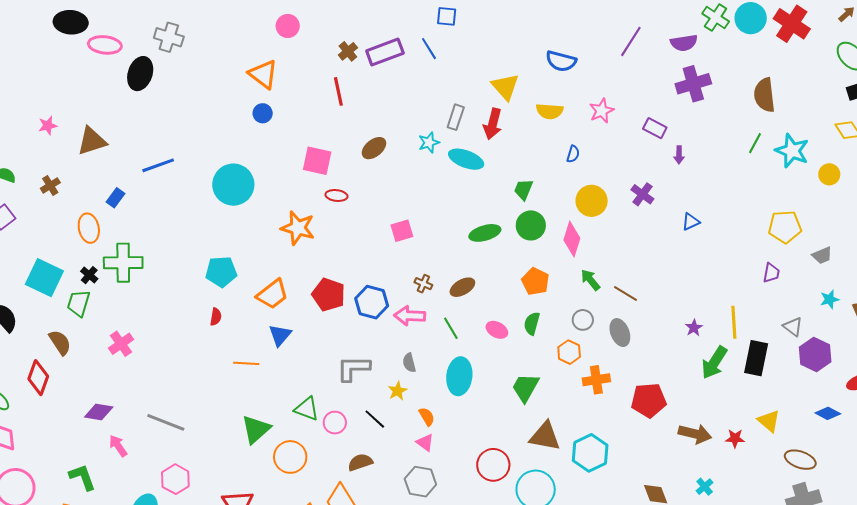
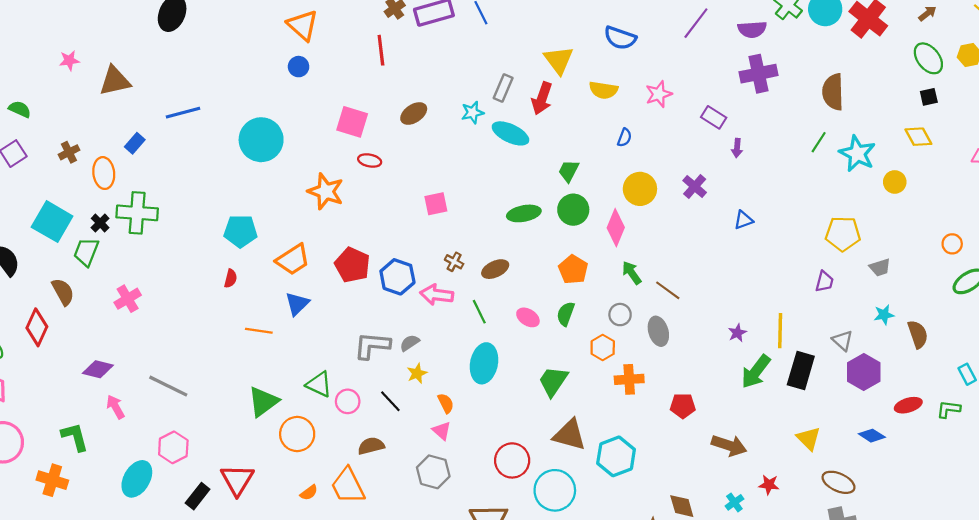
brown cross: (50, 185) -> (69, 152), moved
gray semicircle: (409, 363) -> (410, 343), moved, turned 66
red pentagon: (649, 400) -> (683, 406), size x0.7
red star: (735, 438) -> (769, 485), moved

